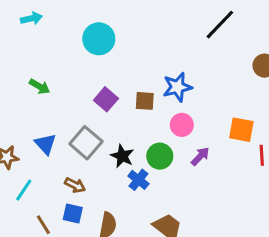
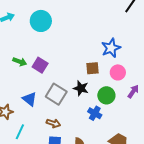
cyan circle: (99, 39) -> (41, 21), moved
purple square: (106, 99) -> (40, 65), moved
brown square: (145, 101) -> (92, 68), moved
black star: (122, 156) -> (81, 88), moved

